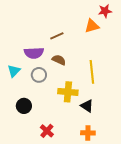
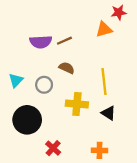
purple semicircle: (34, 53) -> (41, 42), moved
black circle: (24, 106) -> (27, 120), size x1.6
black triangle: (87, 106) -> (109, 113), moved

